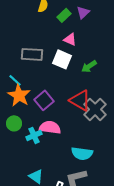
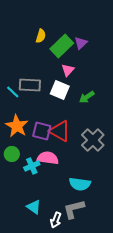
green rectangle: (64, 15) -> (62, 46), size x1.6
pink triangle: (70, 39) -> (68, 70), turned 48
cyan line: (15, 80) -> (13, 92), moved
purple square: (44, 100) -> (42, 131), turned -36
red triangle: (80, 100) -> (60, 131), moved

